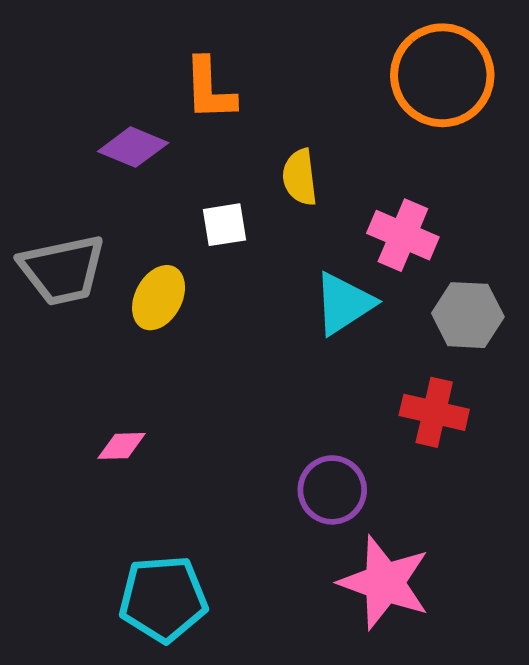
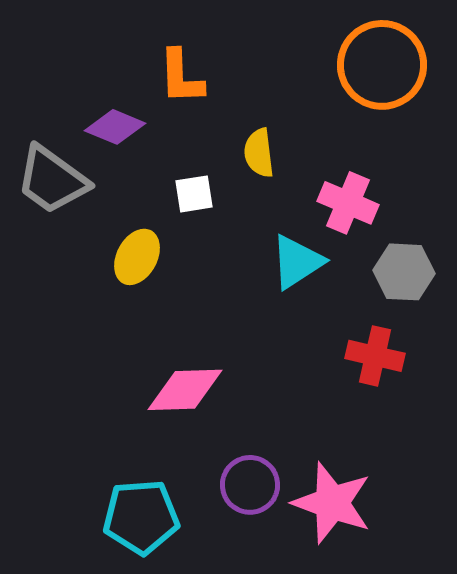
gray trapezoid: (62, 270) -> (52, 180), moved, turned 48
pink diamond: (121, 446) -> (185, 390), moved, size x1.8
purple circle: (332, 490) -> (250, 485), moved

